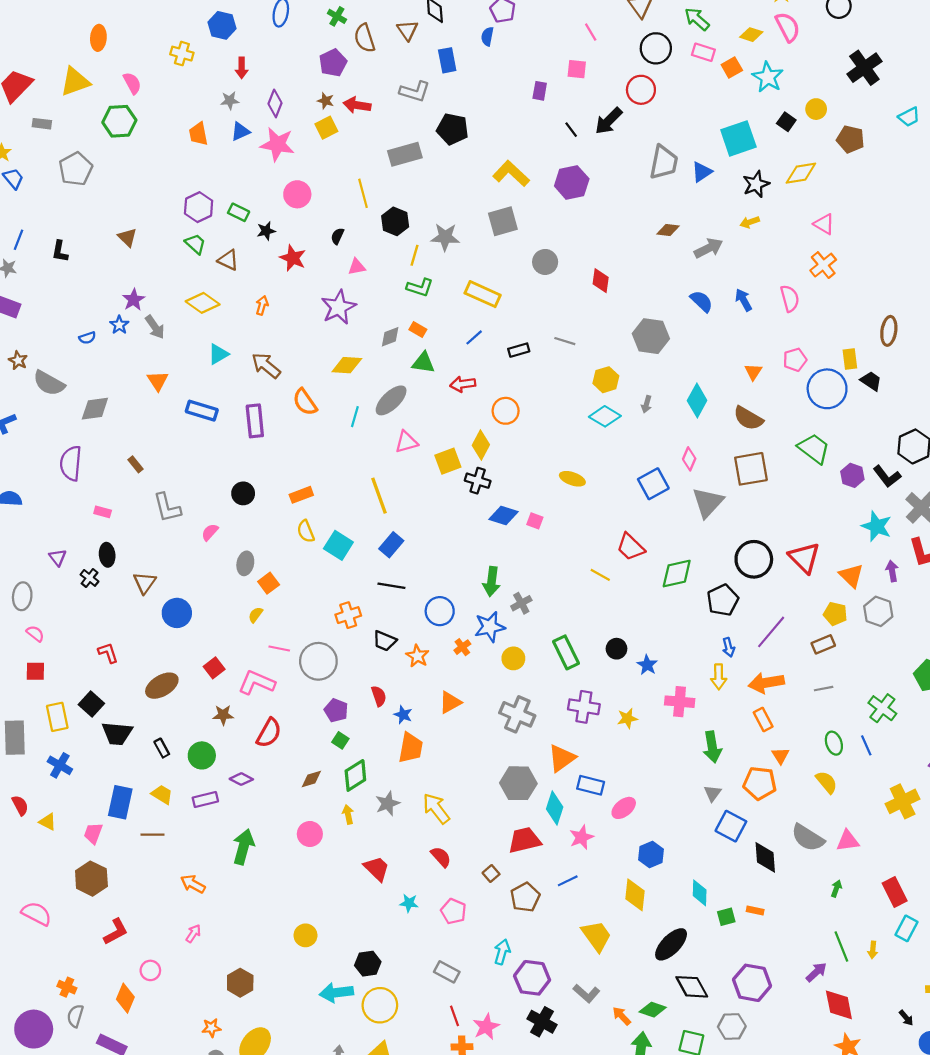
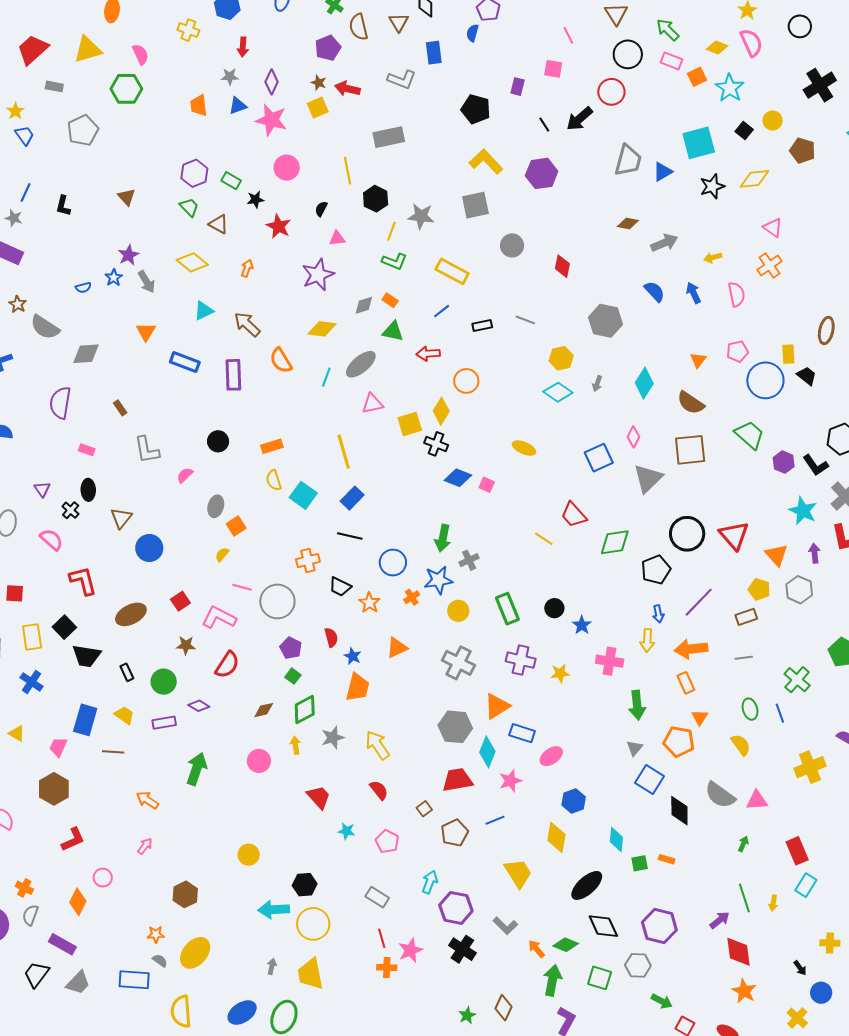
black pentagon: (453, 129) -> (476, 109), moved
yellow arrow: (750, 222) -> (713, 257), moved
pink semicircle: (35, 634) -> (51, 540), moved, size x1.4
red L-shape: (108, 653) -> (83, 581), size x1.5

